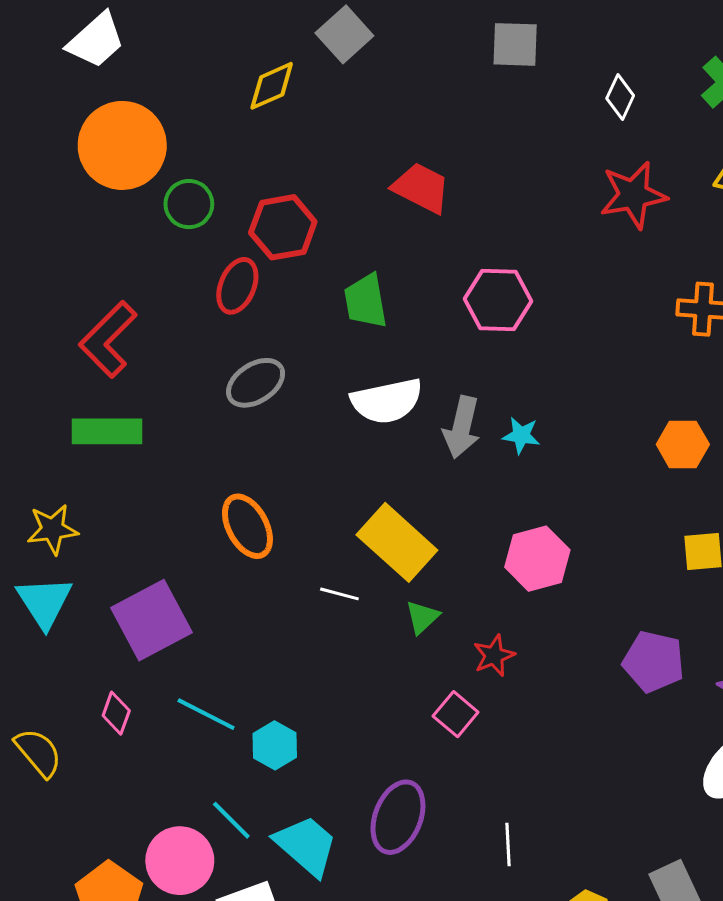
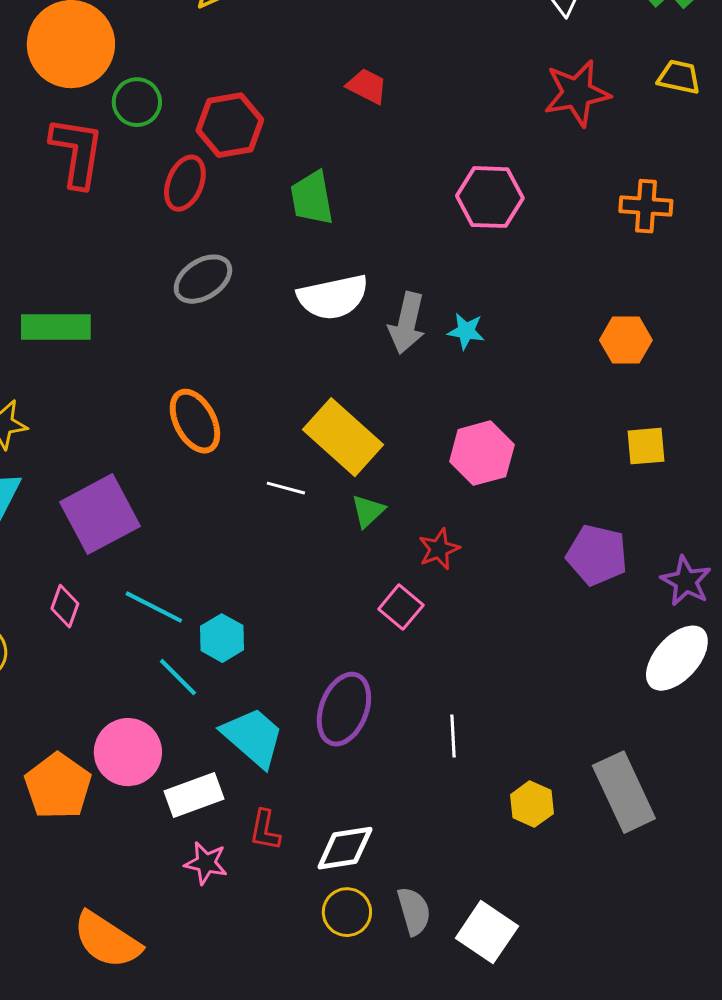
red trapezoid: (421, 188) -> (367, 86), size x0.7
pink hexagon: (498, 300) -> (490, 197), moved
red L-shape: (108, 339) -> (77, 152), moved, turned 144
cyan line: (231, 820) -> (178, 677), moved

